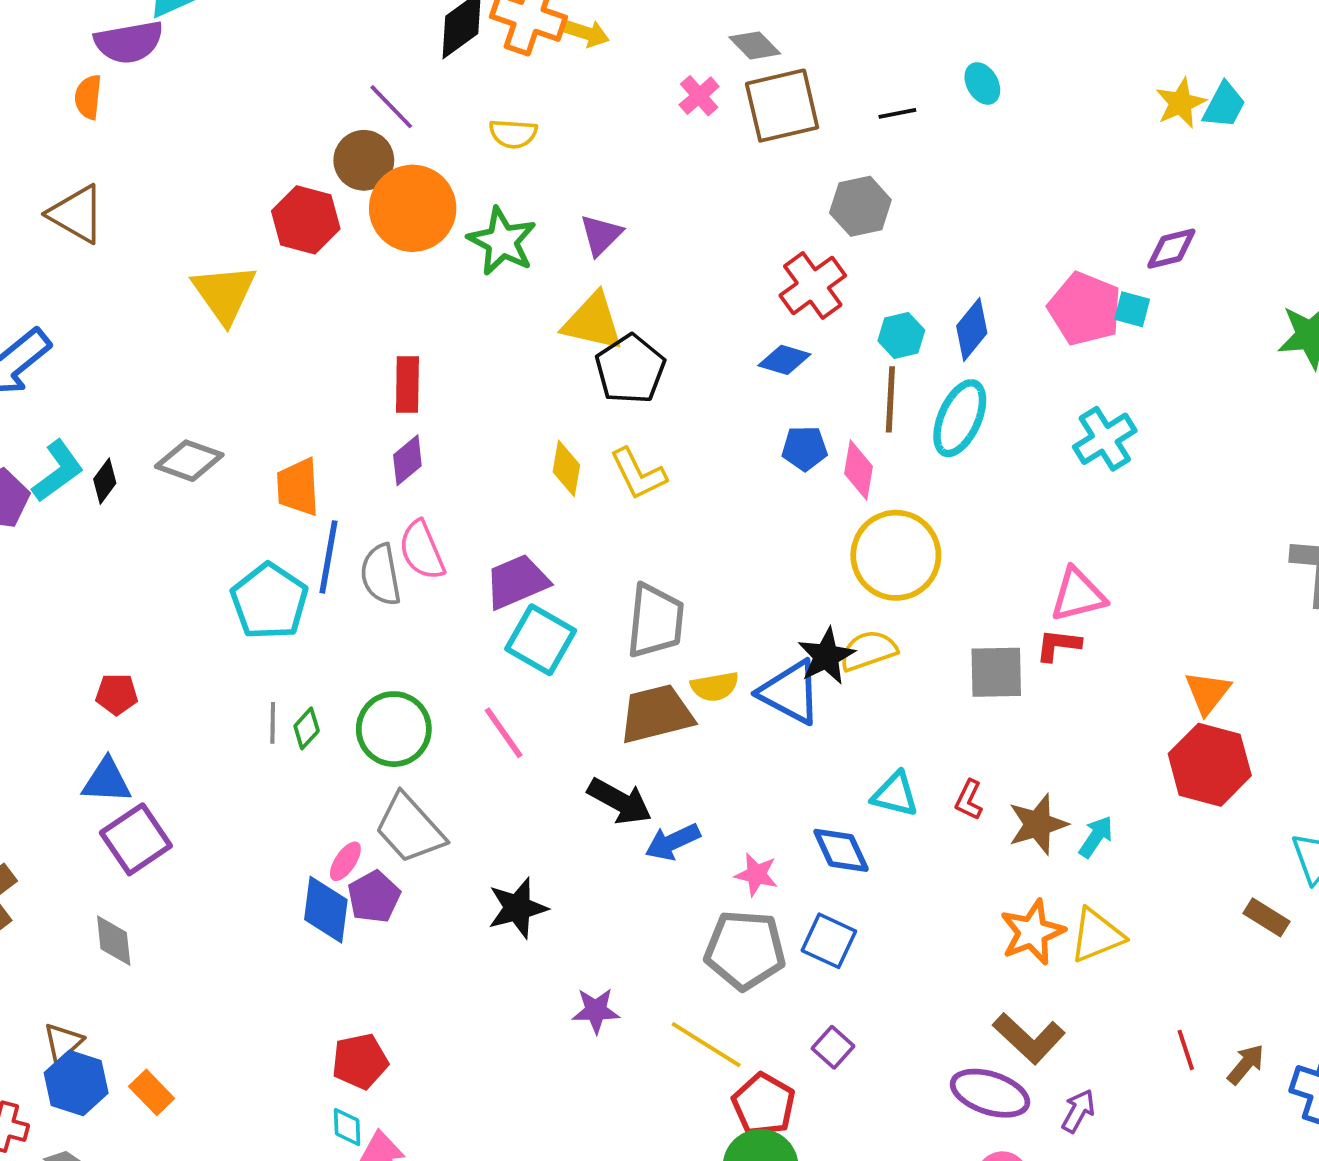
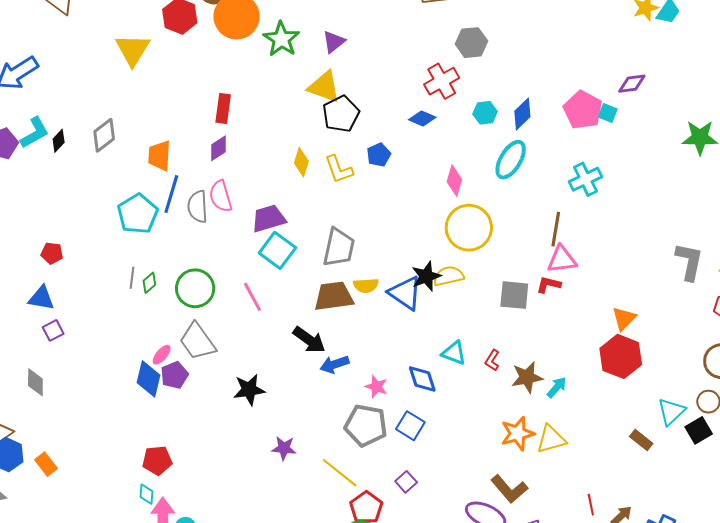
brown line: (890, 399) -> (556, 229), moved
blue pentagon: (805, 448) -> (379, 155), moved, turned -30
gray diamond: (189, 461) -> (104, 135), turned -64
purple square: (136, 839) -> (53, 330), size x0.6

